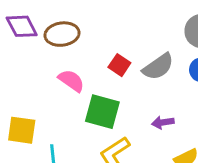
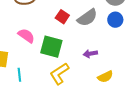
pink semicircle: (71, 81) -> (26, 36), moved

